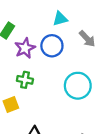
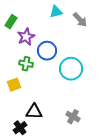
gray arrow: (87, 39) -> (80, 20), moved
blue circle: (52, 46) -> (47, 51), moved

